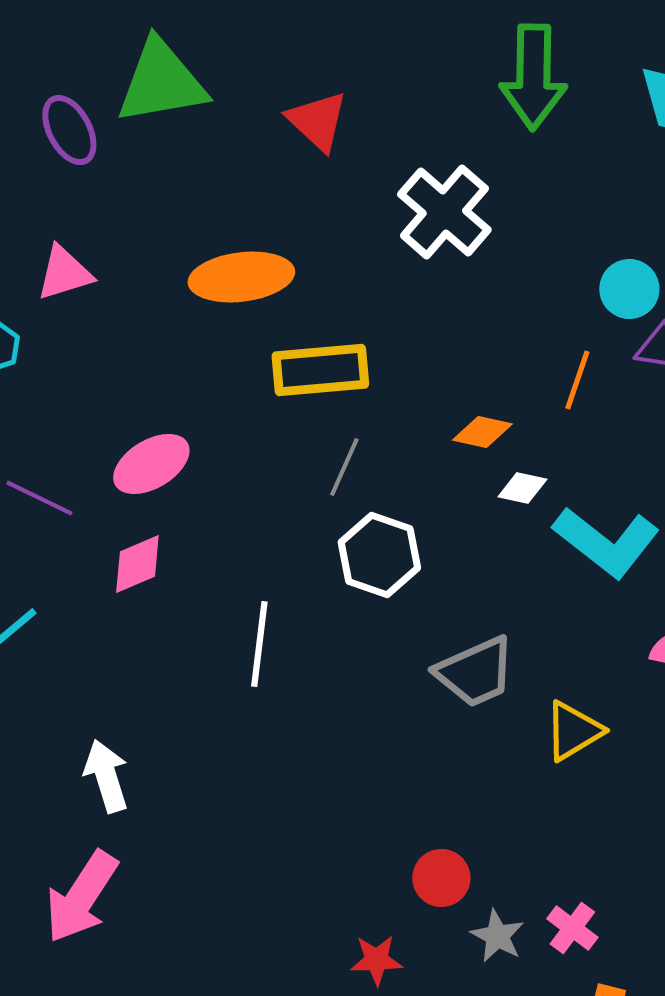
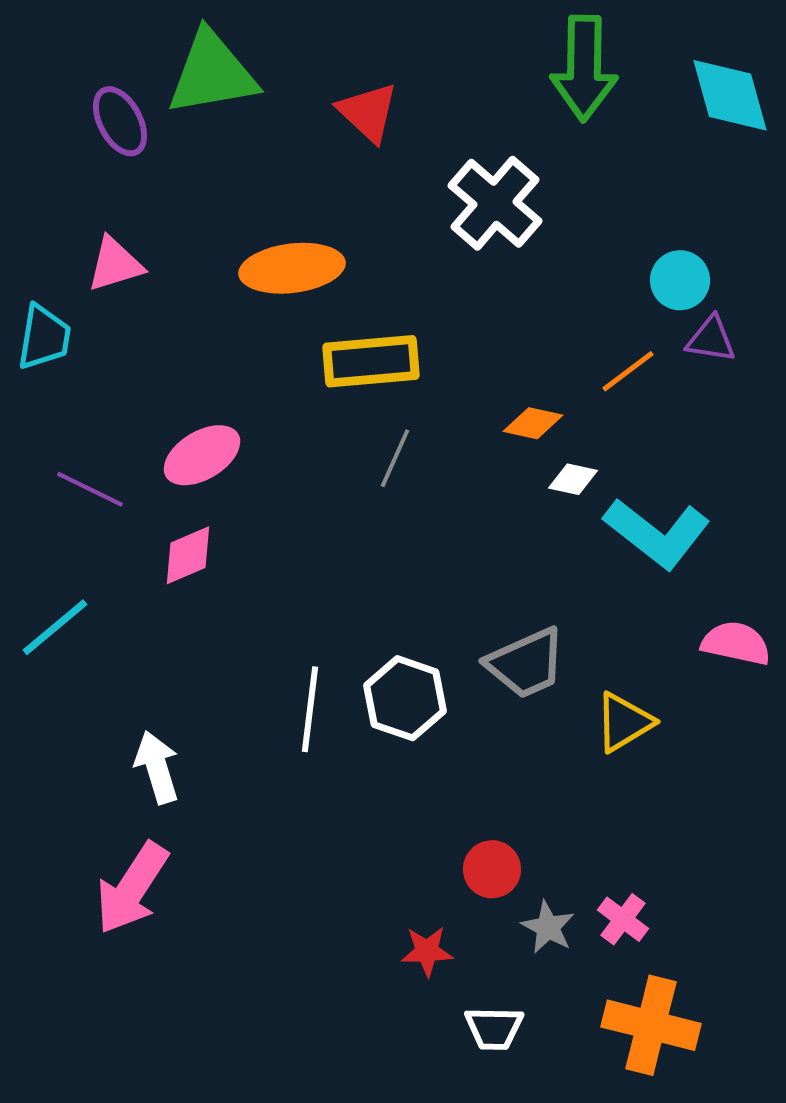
orange line: (577, 380) -> (628, 371), turned 34
white hexagon: (379, 555) -> (405, 698), moved
white line: (259, 644) -> (310, 709), moved

